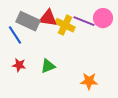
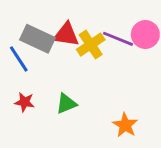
yellow cross: (65, 25) -> (91, 45), turned 30
orange star: (89, 81) -> (125, 125), turned 30

